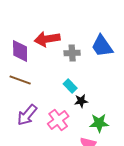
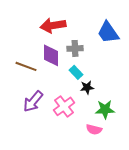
purple diamond: (20, 51) -> (51, 55), moved
gray cross: (72, 53) -> (75, 48), moved

